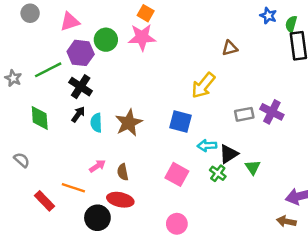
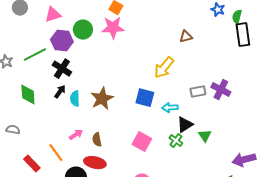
cyan arrow: (207, 146) -> (170, 108), moved
gray semicircle: (22, 160) -> (13, 130), turned -32
orange line: (73, 188) -> (56, 153), turned 36

